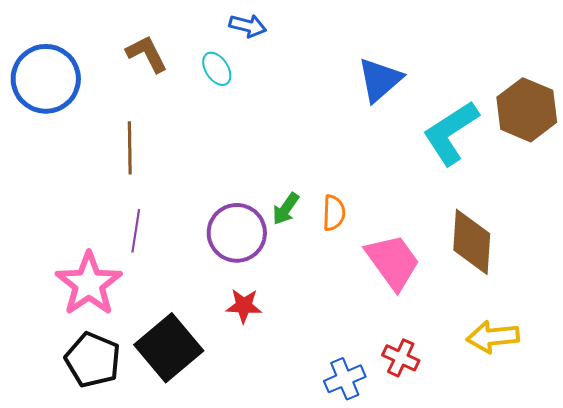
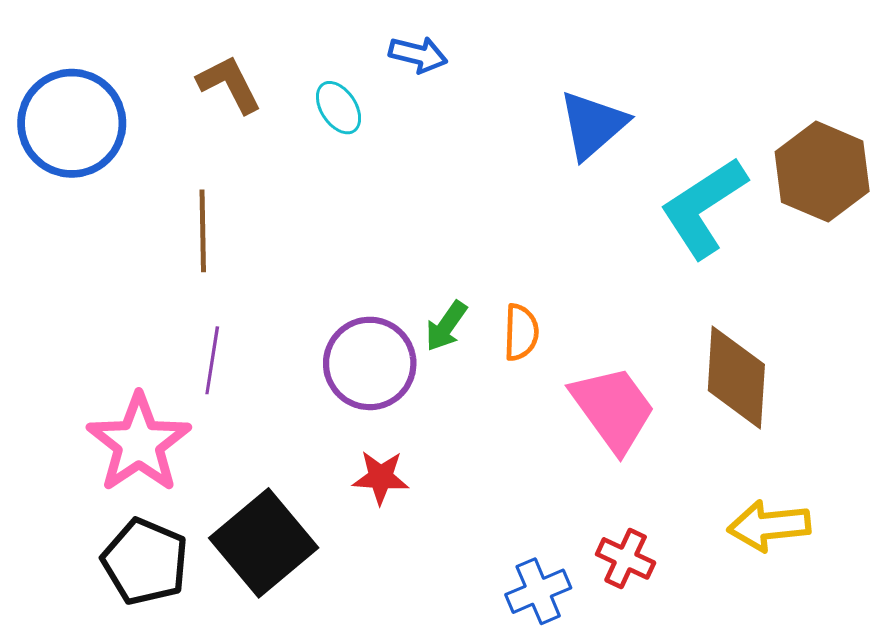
blue arrow: (248, 26) -> (418, 55), moved

